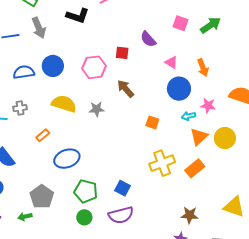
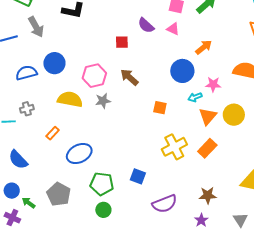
pink triangle: (171, 62) -> (173, 29), moved
pink hexagon: (94, 67) -> (94, 76), moved
orange arrow: (203, 68) -> (204, 47), turned -102
purple semicircle: (121, 215) -> (165, 204), moved
green arrow: (25, 217) -> (29, 203), moved, turned 56

